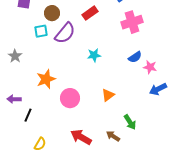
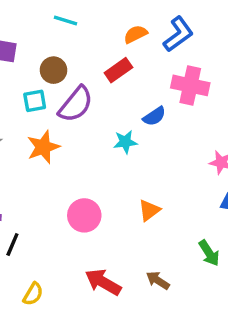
pink cross: (132, 22) -> (190, 85), turned 30
blue semicircle: (135, 57) -> (154, 116), moved
orange star: (46, 79) -> (43, 147), moved
green arrow: (130, 122) -> (209, 253), moved

